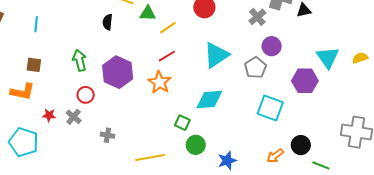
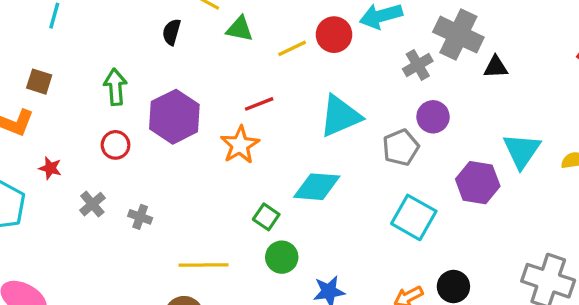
yellow line: (168, 28) -> (292, 48), moved
gray cross: (74, 117) -> (92, 204), moved

